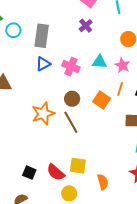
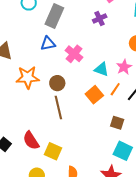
cyan triangle: (100, 62) -> (101, 69), moved
brown circle: (72, 99) -> (57, 83), moved
orange star: (43, 114) -> (28, 77), moved
red semicircle: (56, 172) -> (31, 141), moved

